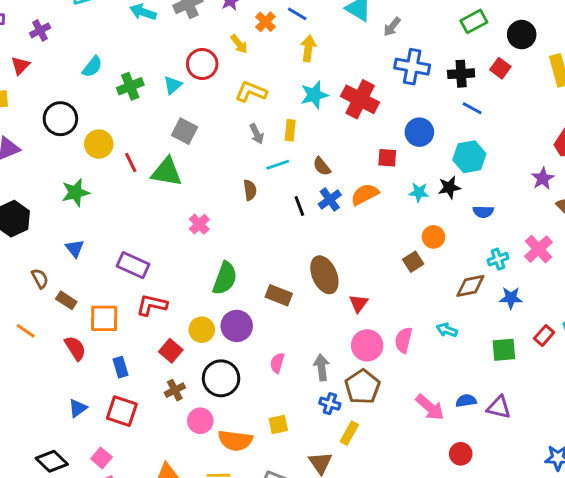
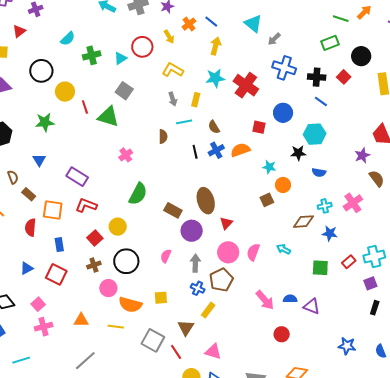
cyan star: (419, 192) -> (269, 167), moved
purple circle: (237, 326) -> (192, 231), moved
red semicircle: (75, 348) -> (30, 227), turned -150

